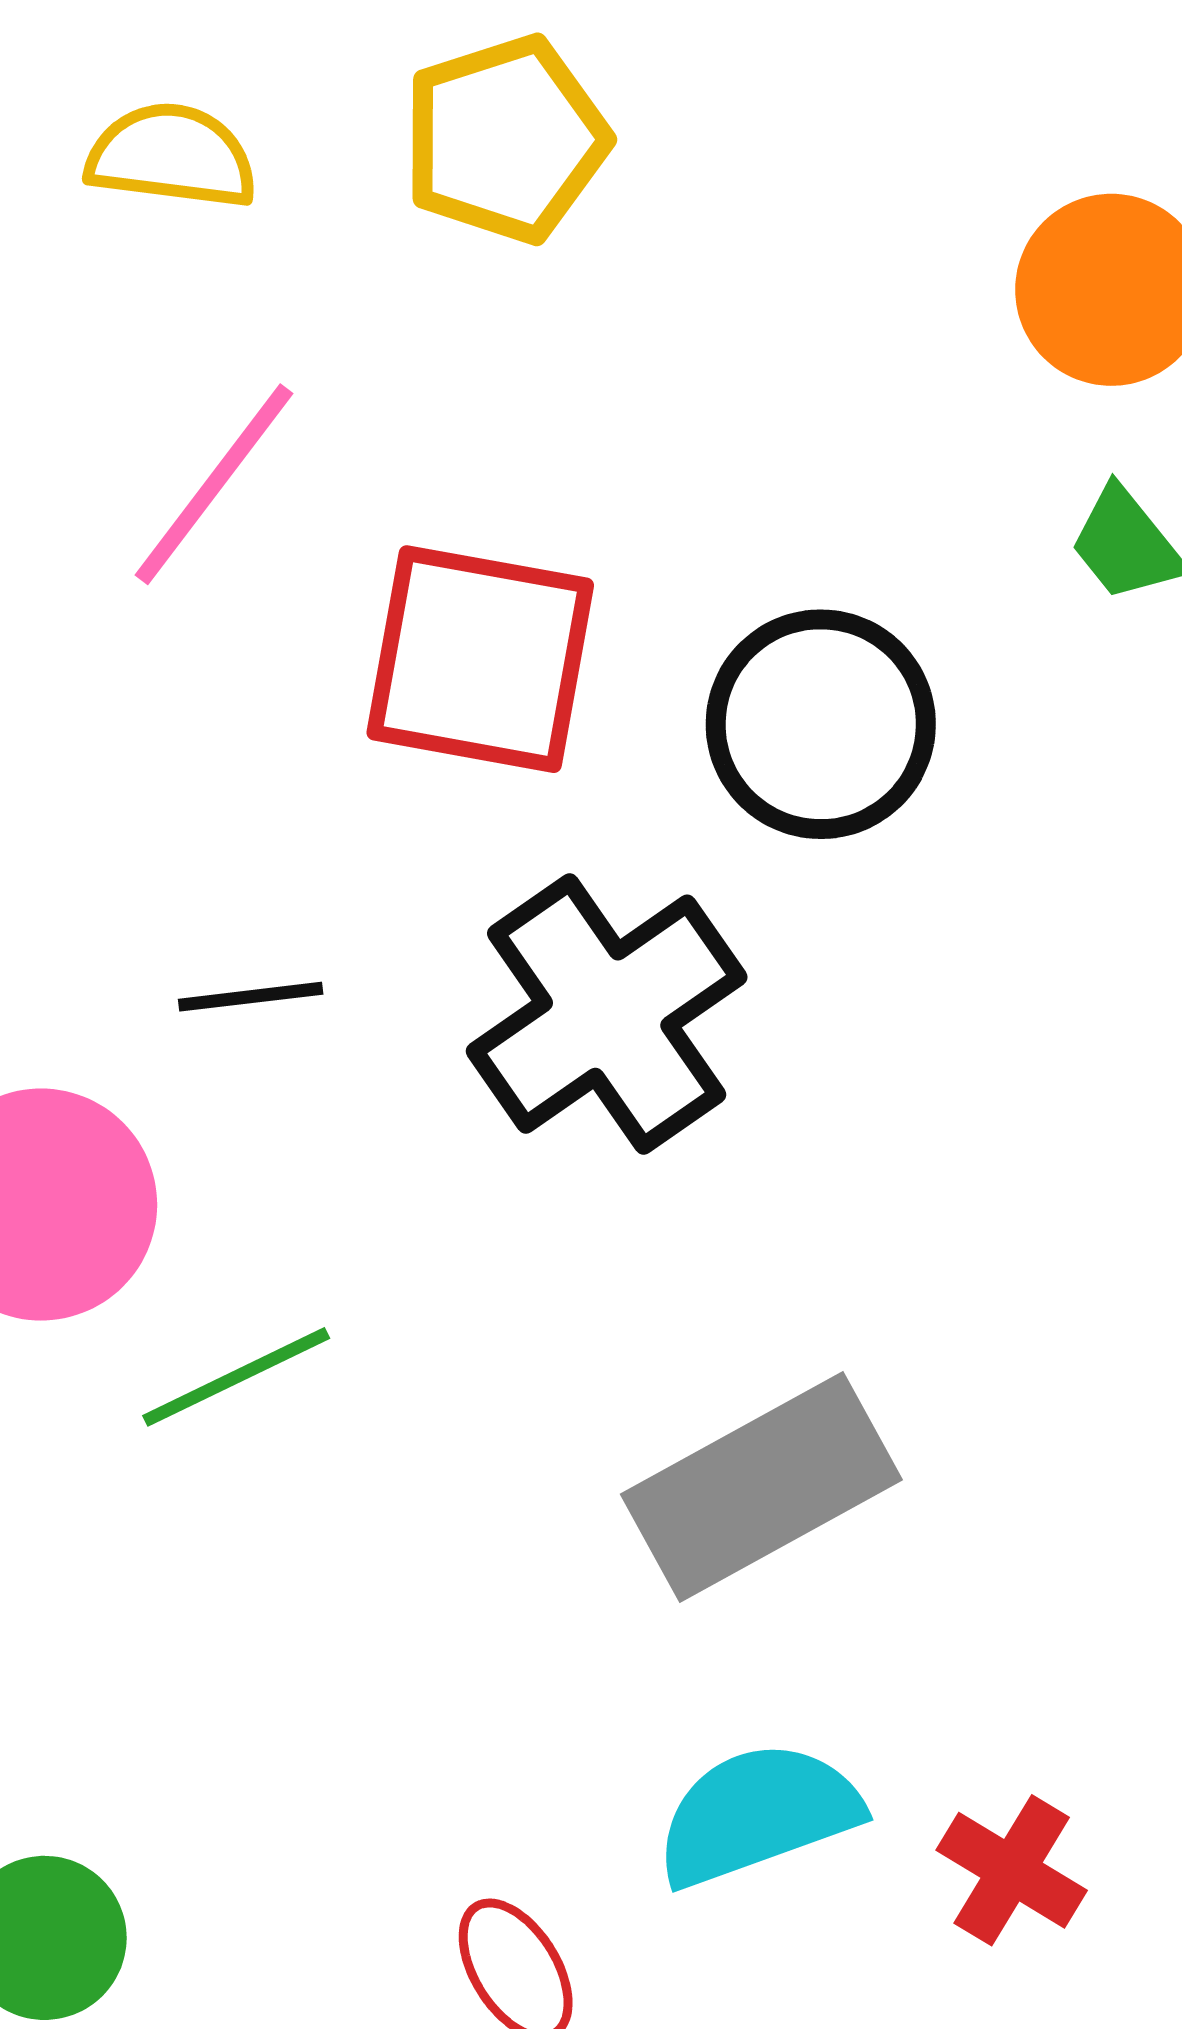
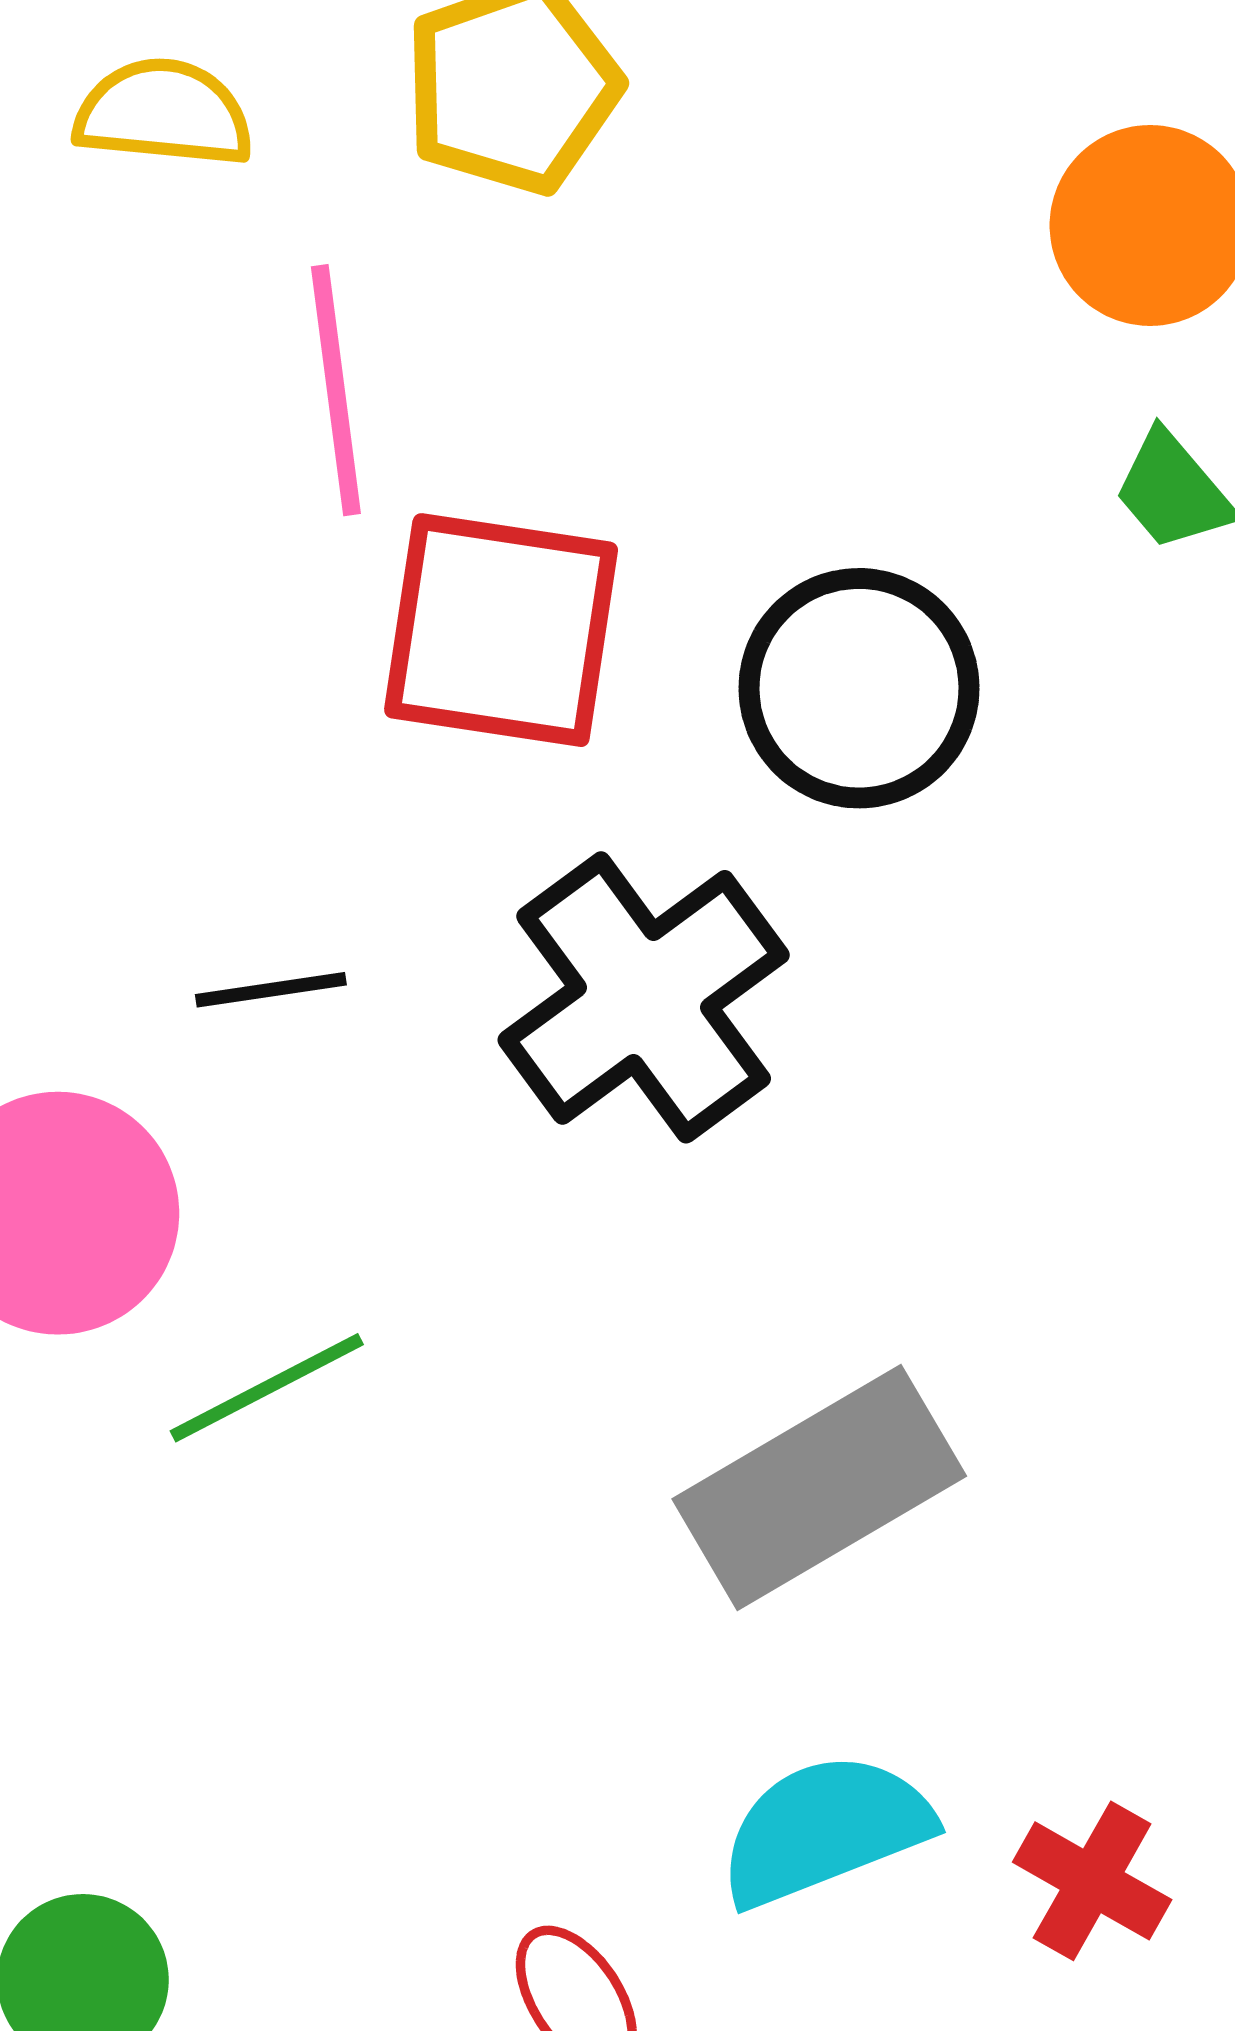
pink line: (214, 484) -> (336, 390), moved, turned -43

